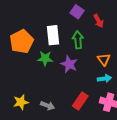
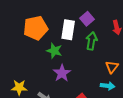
purple square: (77, 12) -> (87, 19), moved
purple star: (69, 64) -> (62, 73), moved

